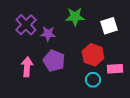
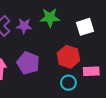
purple star: (48, 34) -> (24, 26), moved

